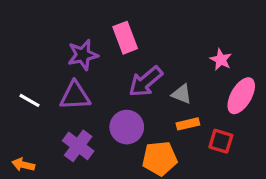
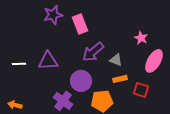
purple star: (83, 55) -> (53, 15), moved
white line: (29, 100) -> (19, 64), turned -32
purple cross: (78, 146) -> (63, 101), moved

